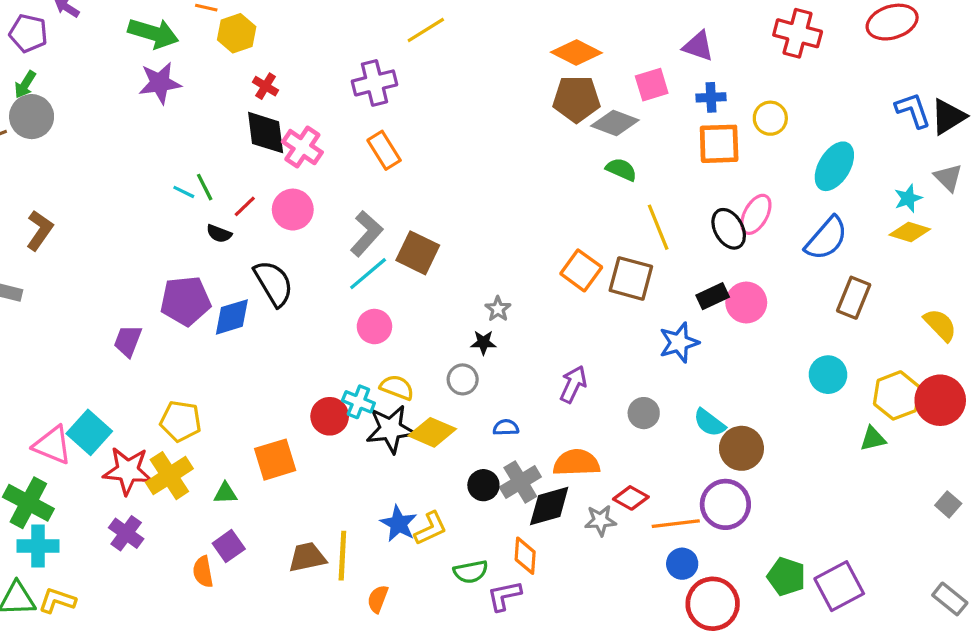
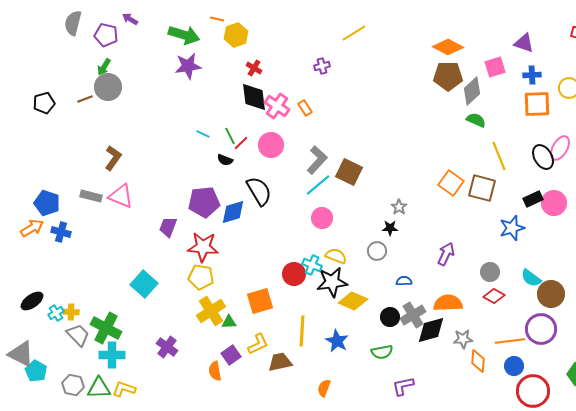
purple cross: (374, 83) -> (322, 66), size x0.6
gray diamond: (615, 123) -> (472, 91), turned -64
orange rectangle: (384, 150) -> (305, 108), moved, size x0.7
green line: (205, 187) -> (230, 136), moved
yellow diamond: (432, 432) -> (353, 301), moved
pink triangle: (52, 445) -> (121, 196), moved
red star: (128, 471) -> (203, 247), moved
yellow cross: (169, 476) -> (211, 311), moved
red diamond: (631, 498) -> (494, 296), moved
yellow L-shape: (431, 528) -> (258, 344), moved
yellow line: (342, 556) -> (302, 331), moved
orange diamond: (525, 556) -> (478, 361), moved
green semicircle: (471, 572) -> (382, 352), moved

